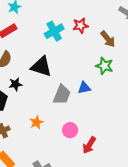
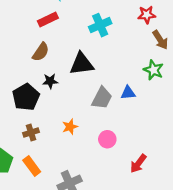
red star: (81, 26) -> (147, 15), moved
black triangle: (41, 67) -> (82, 64), turned -30
red arrow: (89, 145) -> (138, 163), moved

